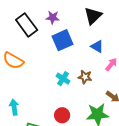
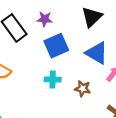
blue triangle: (97, 46) -> (97, 53), size x1.5
cyan cross: (63, 79) -> (53, 80), moved, turned -32

